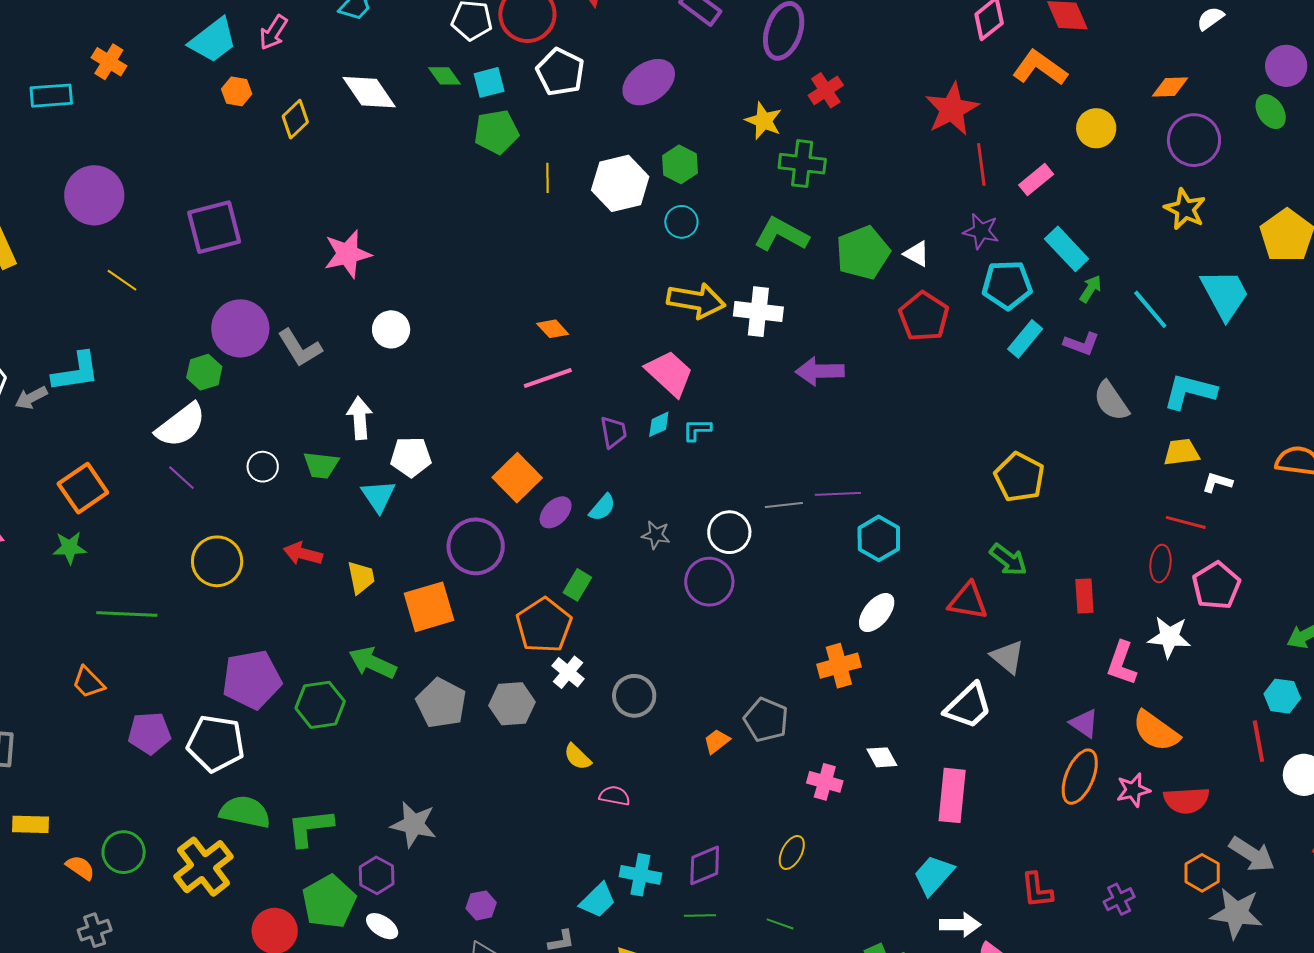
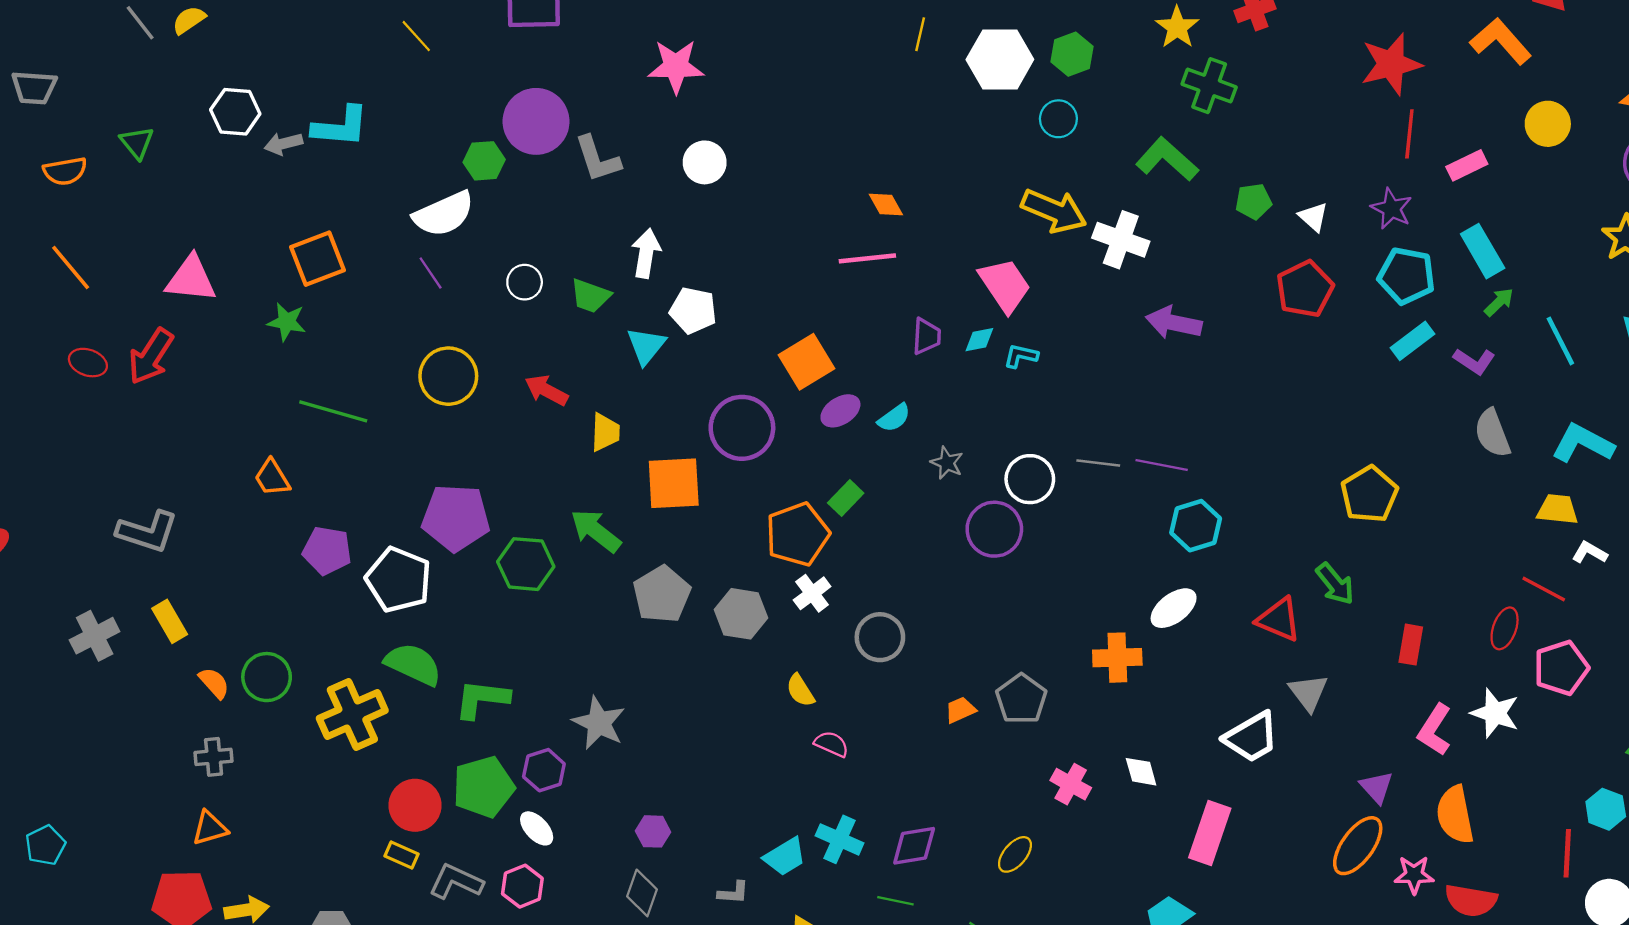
green pentagon: (863, 253) -> (1253, 201), size x0.6
orange semicircle: (1156, 731) -> (1455, 815), turned 30
yellow rectangle: (30, 824) -> (170, 621), turned 45

